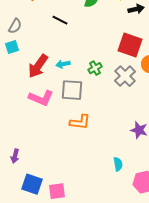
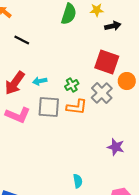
black line: (60, 20) -> (22, 40), moved
orange L-shape: (80, 122) -> (77, 107), moved
cyan semicircle: (118, 164) -> (78, 181), moved

